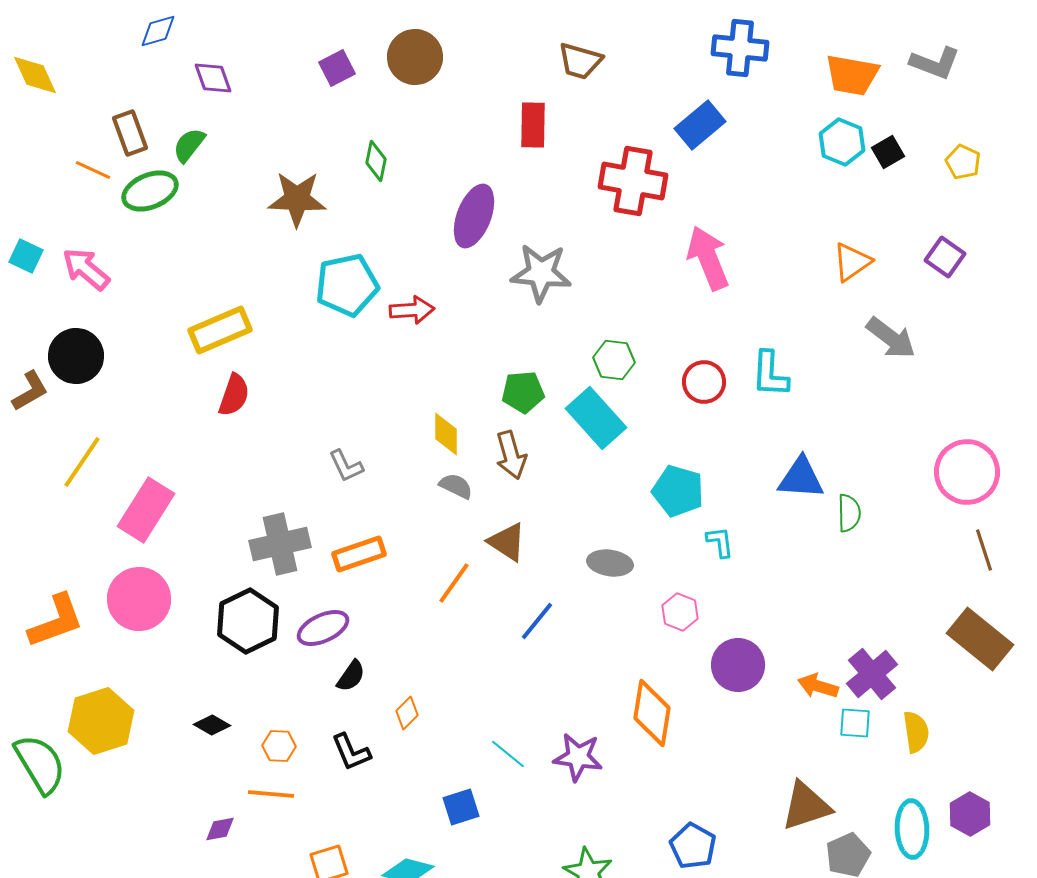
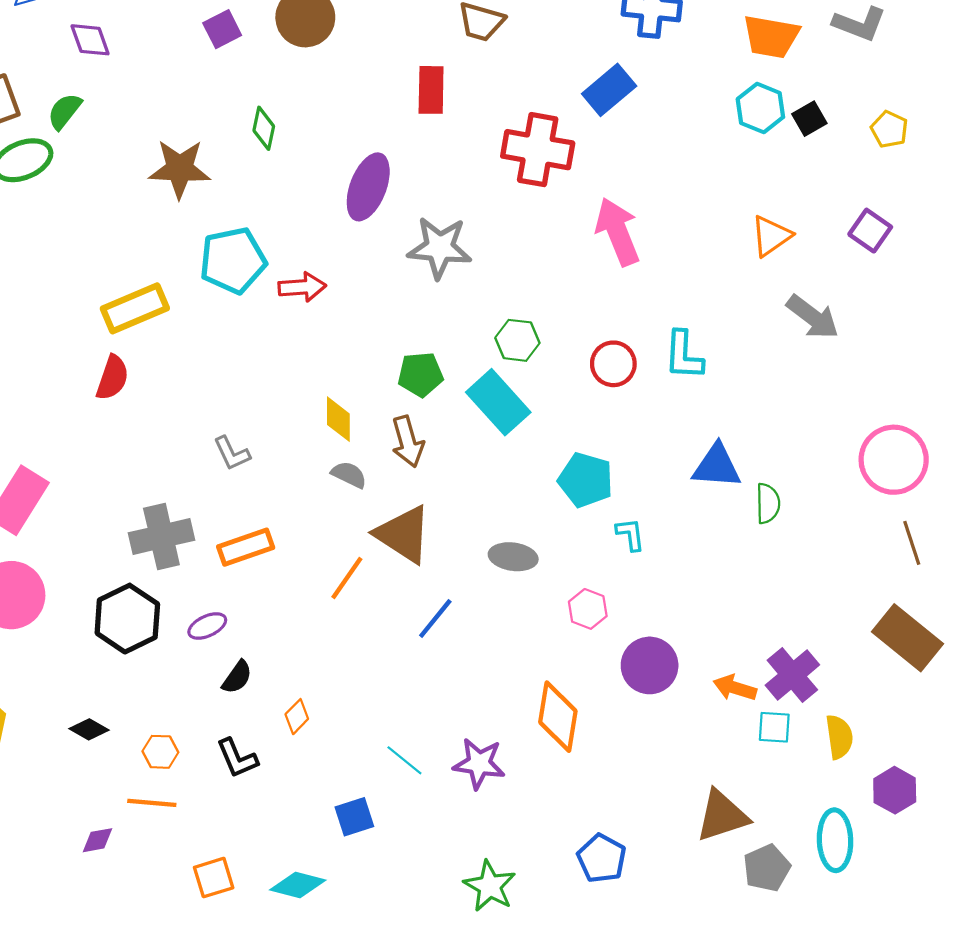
yellow rectangle: (220, 330) -> (135, 308), moved
brown triangle: (507, 542) -> (403, 534), size x1.4
purple ellipse: (323, 628) -> (207, 626), size x0.7
purple hexagon: (970, 814) -> (895, 790), moved

